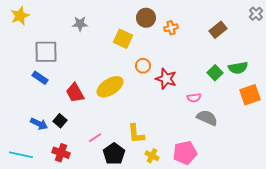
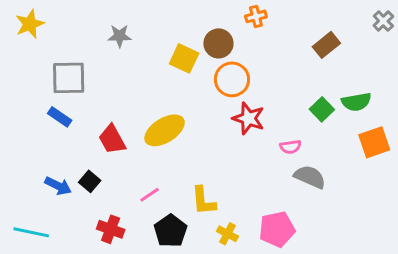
brown circle: (146, 18) -> (218, 43), moved
orange cross: (171, 28) -> (256, 16), moved
orange circle: (143, 66) -> (232, 79), moved, size x1.5
pink line: (95, 138) -> (150, 195), moved
red cross: (61, 153) -> (111, 229), moved

